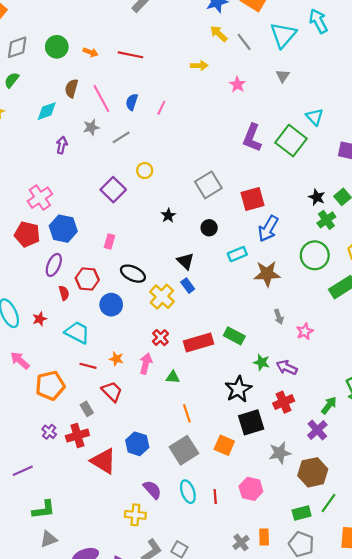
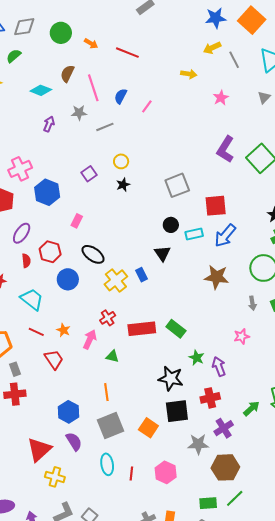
yellow arrow: (219, 34) -> (212, 48), turned -78
cyan diamond: (47, 111) -> (41, 90), turned 30
purple square: (113, 190) -> (89, 174), size x0.7
black star: (168, 216) -> (123, 185), moved
blue hexagon: (63, 229) -> (47, 192), moved
cyan rectangle: (237, 254) -> (194, 234), moved
black triangle: (185, 261) -> (162, 253), moved
gray arrow: (279, 317) -> (252, 303), moved
purple arrow: (287, 367) -> (219, 367), turned 36
black star: (238, 389) -> (171, 378), turned 30
gray rectangle: (87, 409) -> (15, 369), moved
orange line: (187, 413) -> (106, 392), moved
purple cross: (317, 430) -> (224, 428), moved
red triangle: (103, 461) -> (39, 449), moved, turned 36
purple semicircle: (152, 490) -> (74, 441), moved

